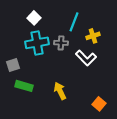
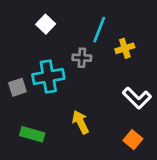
cyan cross: (37, 43) -> (48, 77), moved
white L-shape: (86, 58) -> (137, 98), moved
green rectangle: (24, 86) -> (32, 134), moved

